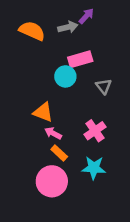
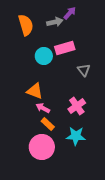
orange semicircle: (32, 31) -> (26, 25), turned 50
cyan circle: (65, 76) -> (44, 56), moved

